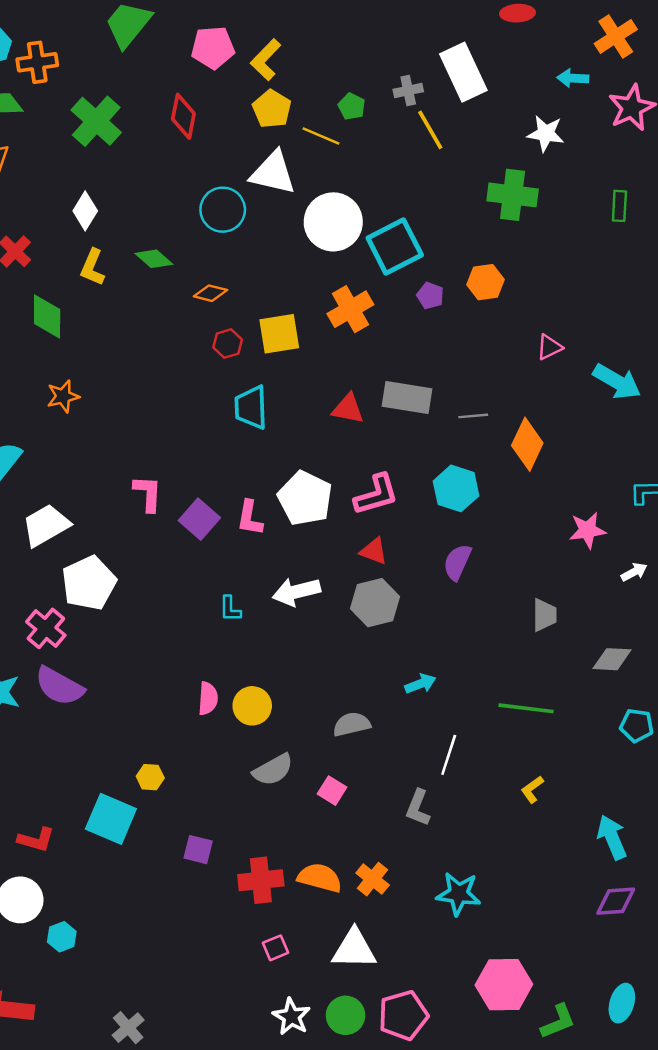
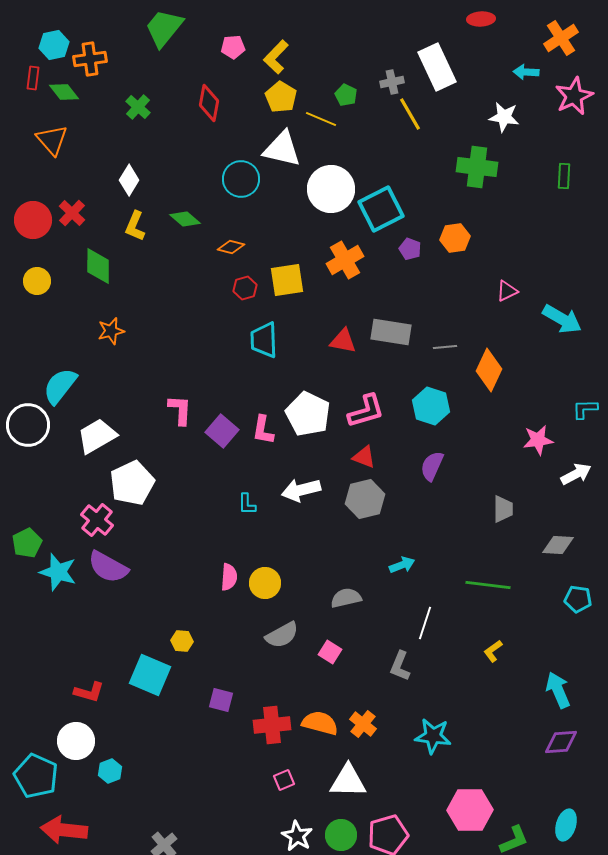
pink pentagon: (213, 48) -> (233, 47), size x0.7
green cross: (96, 121) -> (138, 107), size x0.6
white arrow: (634, 572) -> (576, 474), size x1.4

